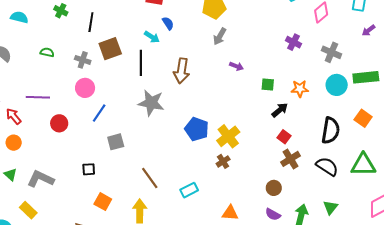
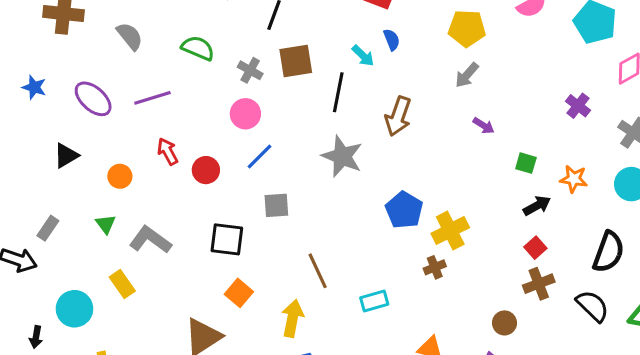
green semicircle: (47, 52) -> (198, 48), size x1.5
purple line: (38, 97) -> (152, 98), moved, turned -30
red arrow: (14, 116) -> (168, 151), moved
red circle: (59, 123) -> (206, 170), moved
black square: (89, 169) -> (227, 239), size x1.6

